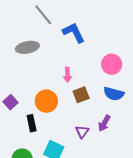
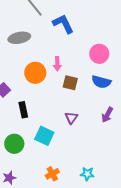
brown square: (81, 95) -> (70, 83), turned 35
orange circle: (46, 101) -> (35, 73), moved
purple arrow: (104, 123) -> (107, 115), moved

